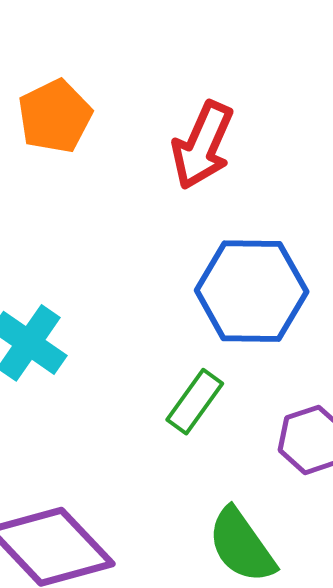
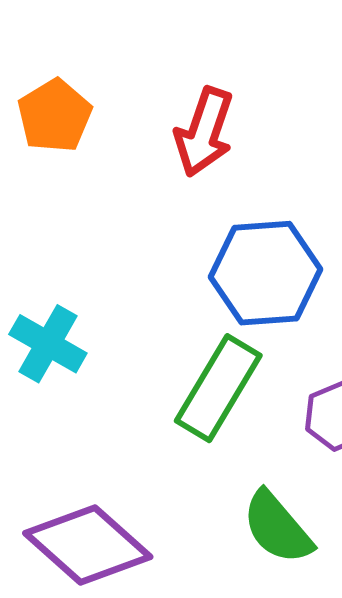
green rectangle: (195, 402) -> (218, 388), size x1.6

